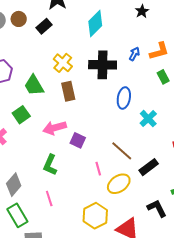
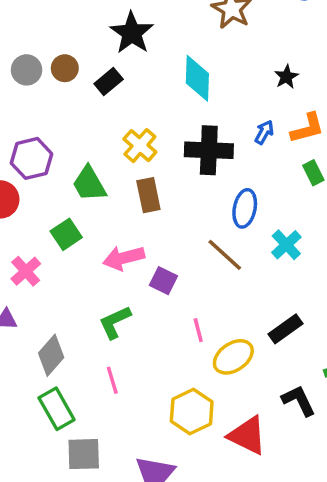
black star: (142, 11) -> (286, 77), moved
cyan diamond: (95, 23) -> (197, 78), turned -44
brown line: (122, 151) -> (225, 255), moved
green L-shape: (50, 165) -> (115, 322), turned 40

